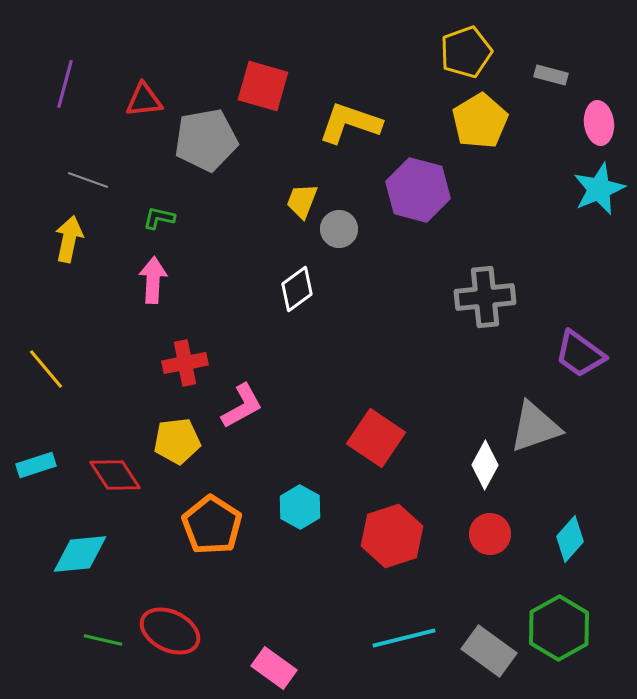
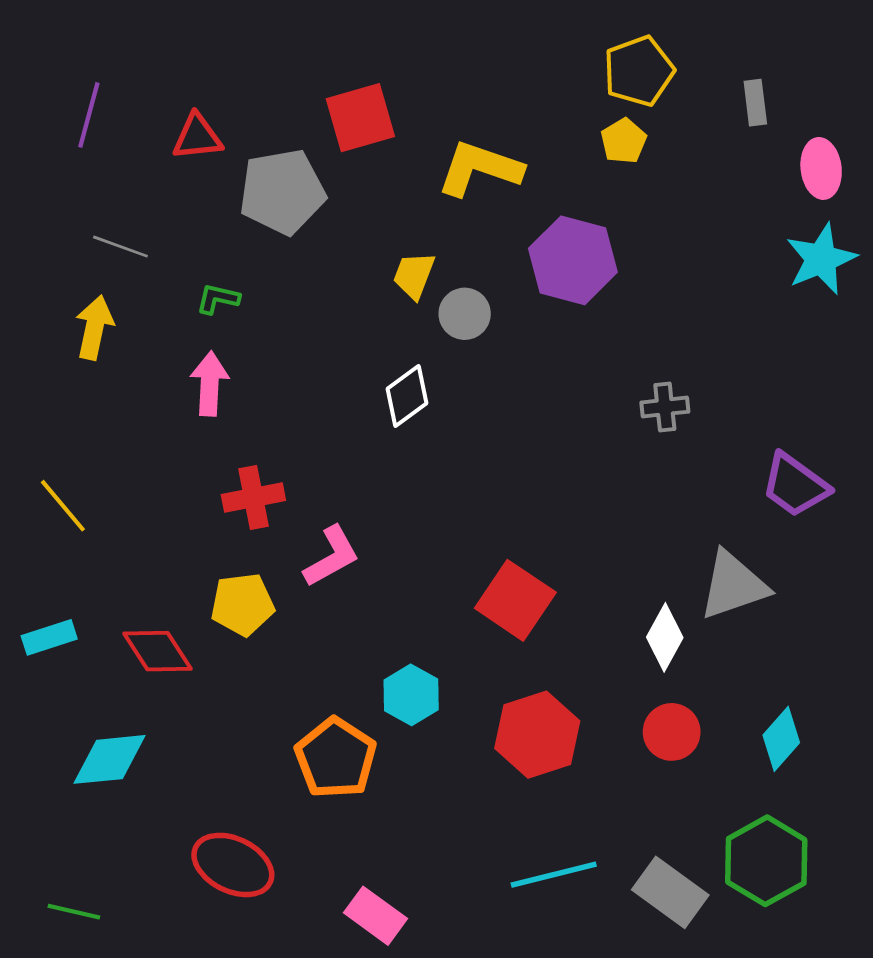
gray rectangle: (551, 75) -> (755, 103), turned 68
red square: (263, 86) -> (360, 118), turned -32
yellow pentagon: (480, 121) -> (624, 141), moved, size x0.6
gray cross: (485, 297) -> (665, 407), size x0.6
orange pentagon: (212, 525) -> (336, 758), moved
green line: (103, 640) -> (74, 912), moved

